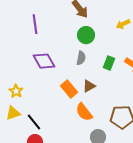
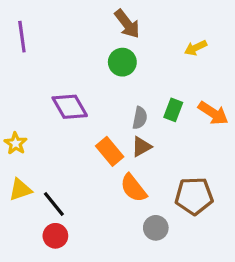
purple line: (35, 24) -> (22, 37), moved
green circle: (86, 35) -> (122, 62), moved
gray semicircle: (81, 58) -> (140, 118), moved
yellow star: (16, 91) -> (16, 143), moved

